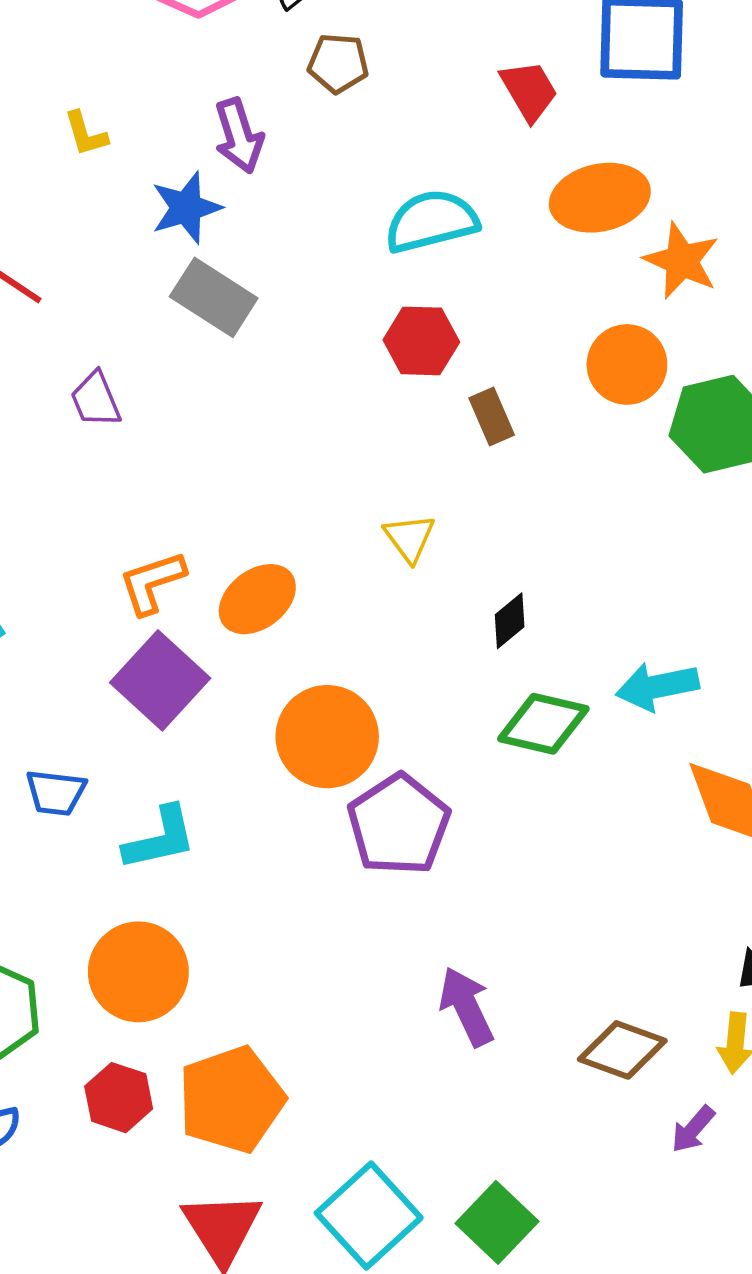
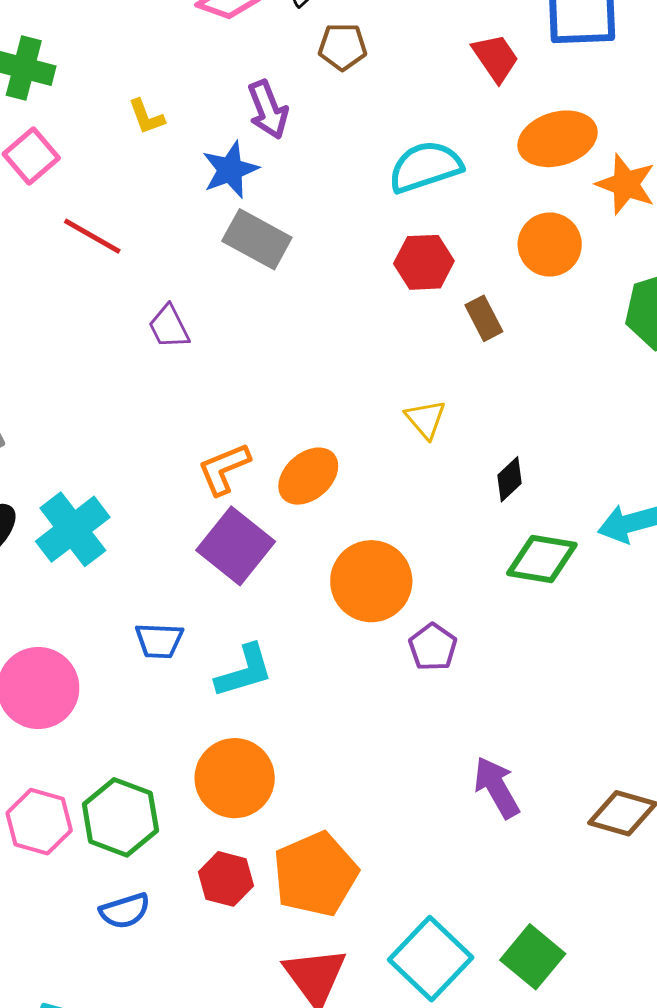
orange circle: (627, 364) -> (550, 245), moved
purple pentagon: (399, 825) -> (433, 647), size x0.6

